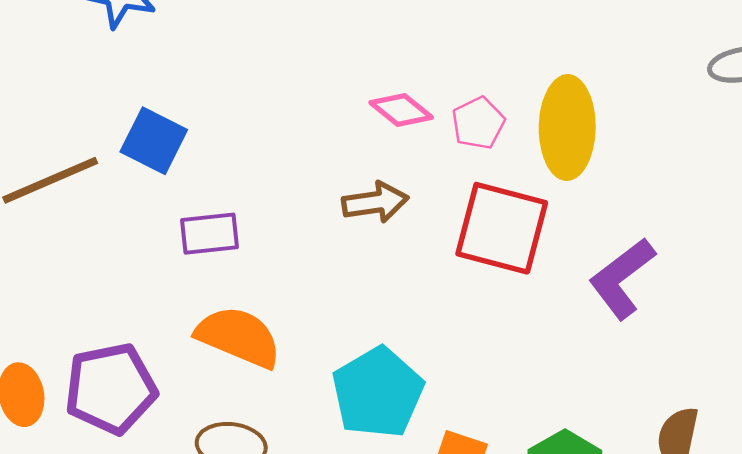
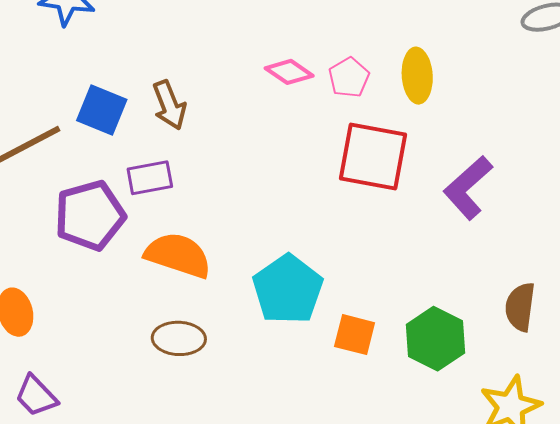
yellow ellipse: (567, 128) -> (417, 76), size x0.7
brown arrow: (375, 202) -> (169, 105), moved, turned 81
purple pentagon: (111, 389) -> (90, 215), moved

